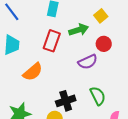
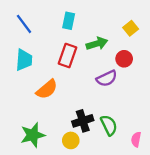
yellow square: (101, 16) -> (131, 28), moved
green semicircle: (98, 96) -> (109, 125), moved

